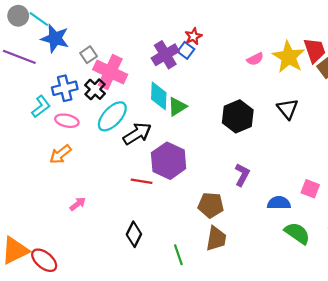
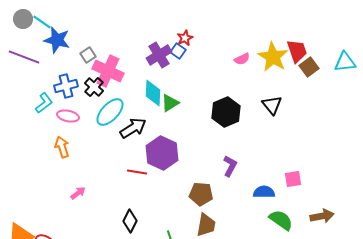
orange arrow: (60, 154) -> (62, 147), turned 110
pink square: (310, 189) -> (293, 179), turned -30

